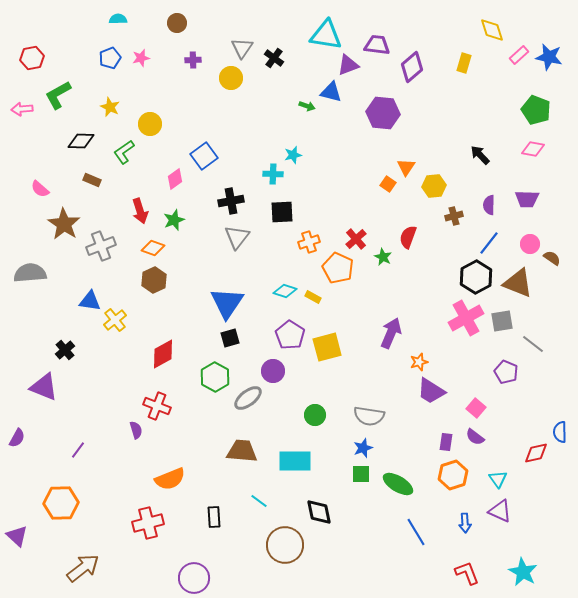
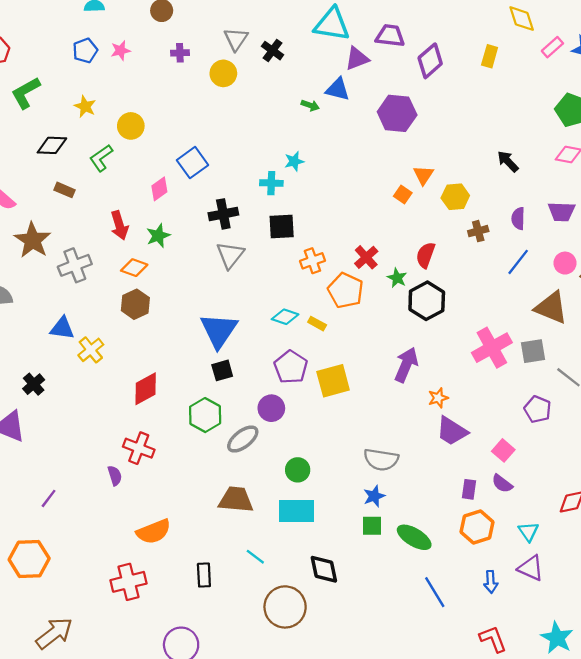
black hexagon: (476, 277) -> (427, 301), moved
green circle: (315, 415) -> (298, 470), moved

